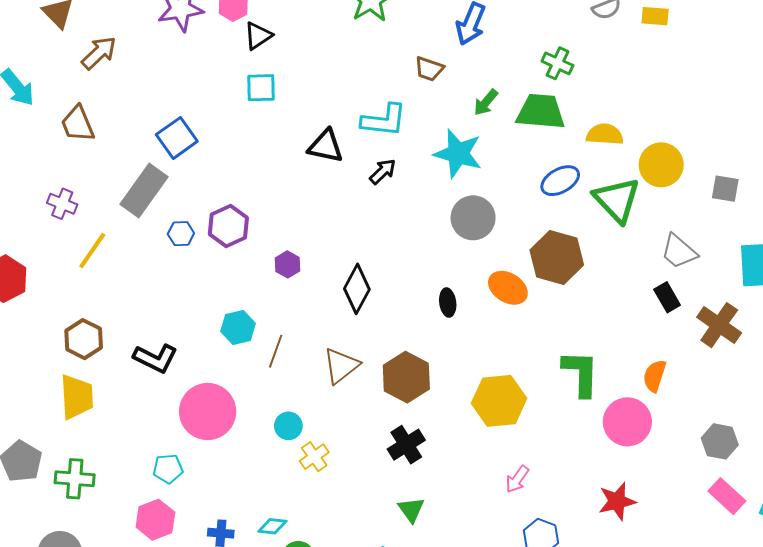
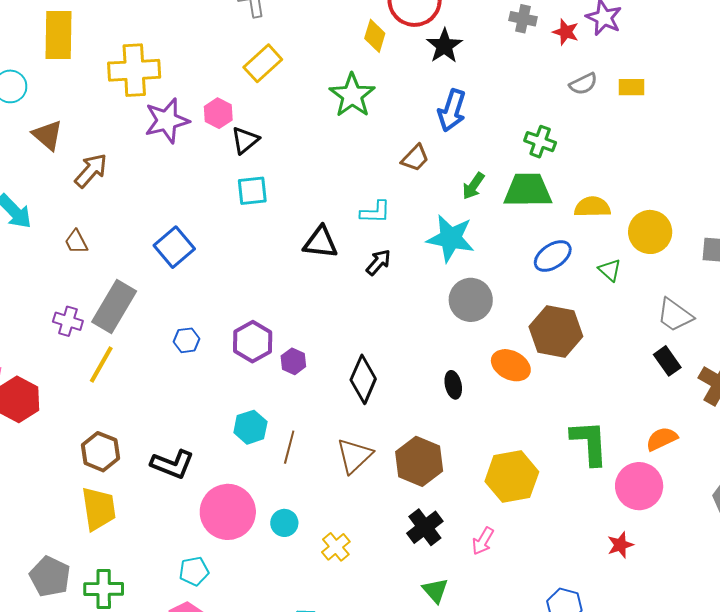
brown trapezoid: (429, 69) -> (415, 158), turned -60
cyan L-shape: (384, 120) -> (375, 212), size x0.7
brown trapezoid: (78, 124) -> (76, 242), size x0.7
gray rectangle: (144, 190) -> (114, 307), moved
green triangle: (617, 200) -> (610, 270), size x0.5
purple hexagon: (228, 226) -> (253, 342), moved
orange semicircle: (655, 376) -> (662, 439), turned 52
cyan circle: (288, 426) -> (284, 523), moved
pink arrow: (517, 479) -> (483, 541), moved
red star: (617, 501) -> (620, 545), moved, size x0.7

